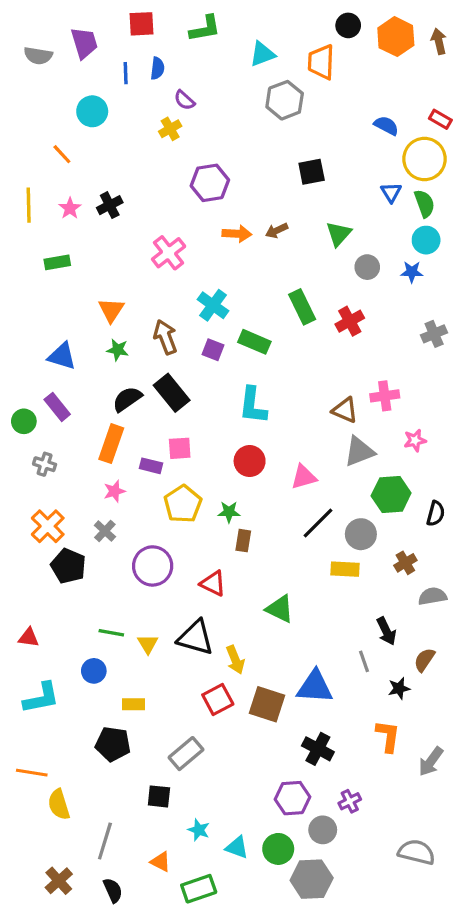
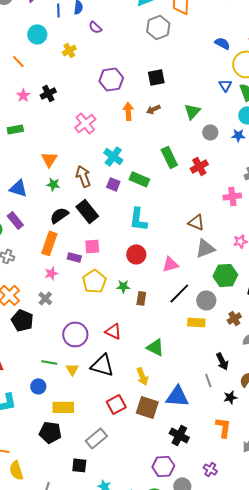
yellow cross: (170, 129) -> (69, 50), moved
black square: (312, 172) -> (156, 77), moved
orange arrow: (237, 234) -> (128, 111), turned -96
pink cross: (385, 396) -> (232, 196), moved
brown rectangle: (243, 541) -> (141, 298), moved
purple circle: (153, 566) -> (75, 334), moved
yellow arrow: (235, 660) -> (142, 376), moved
yellow rectangle: (134, 704) -> (63, 407), size x1.5
purple cross: (350, 801) -> (210, 469), moved, turned -32

